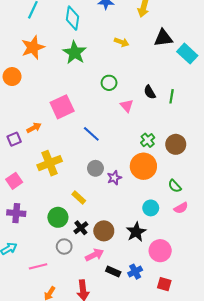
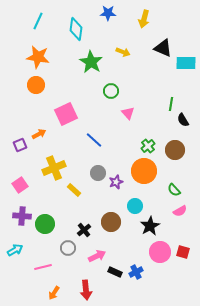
black triangle: (163, 38) -> (163, 48), turned 30
orange star: (33, 47) -> (38, 57), turned 30
green star: (75, 53) -> (91, 62), moved
cyan rectangle: (187, 54) -> (186, 63), turned -42
orange circle: (12, 77) -> (36, 85), moved
black semicircle: (150, 92) -> (183, 120), moved
yellow rectangle: (79, 198) -> (74, 190), moved
cyan circle: (151, 208) -> (135, 206), moved
green circle: (58, 217) -> (45, 224), moved
brown circle: (104, 231) -> (111, 222), moved
black star: (136, 232) -> (150, 226), moved
red square: (164, 284) -> (183, 252), moved

